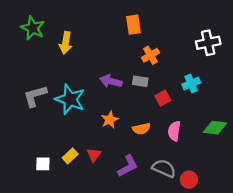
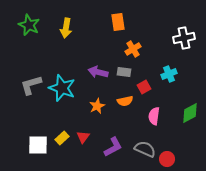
yellow arrow: (66, 43) -> (66, 28), moved
green diamond: (215, 128) -> (190, 113), turned -35
orange semicircle: (141, 129) -> (125, 101), moved
white square: (43, 164) -> (38, 145), size x1.5

